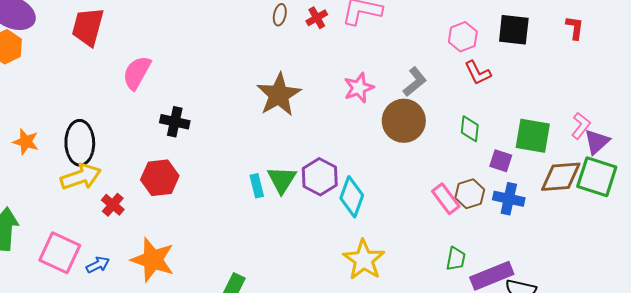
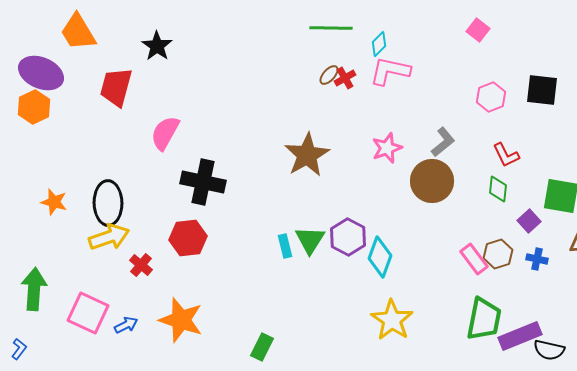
brown ellipse: (280, 15) -> (329, 75), moved, turned 30
red L-shape: (478, 73) -> (506, 155), moved
black cross: (175, 122) -> (203, 182), size x1.5
purple square: (501, 161) -> (529, 221), turned 30
blue cross: (509, 199) -> (537, 259), size x0.7
green trapezoid: (456, 259) -> (484, 319), size x1.8

